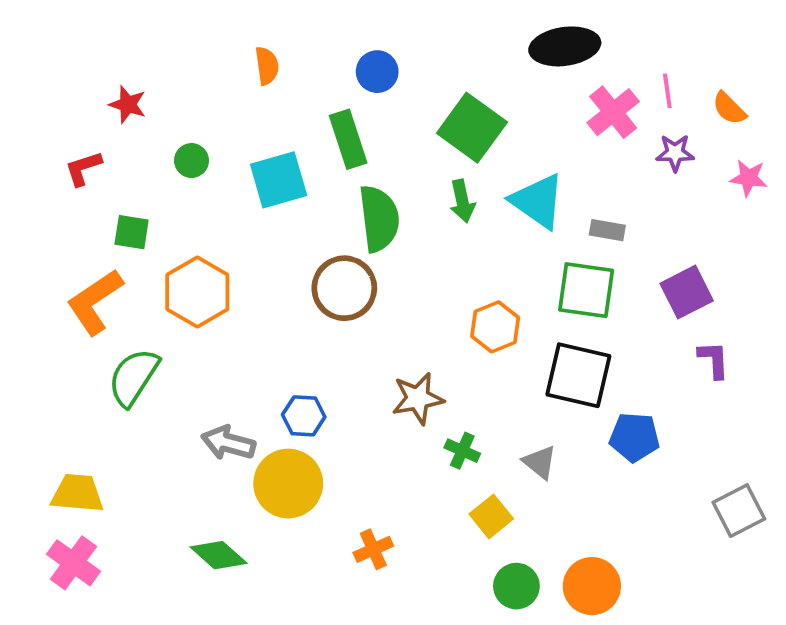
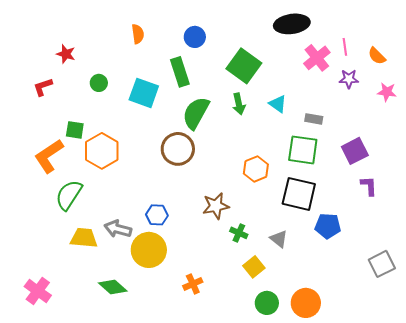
cyan square: (279, 180) -> (144, 93), turned 36
cyan triangle: (538, 201) -> (278, 104), size x0.6
green semicircle: (379, 219) -> (196, 113), turned -144
green square: (132, 232) -> (75, 130), moved
yellow trapezoid: (77, 493) -> (84, 238), moved

